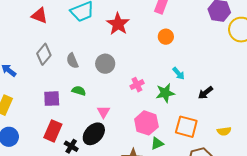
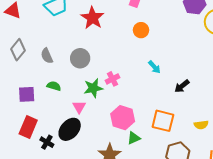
green star: (165, 93) -> (93, 88), moved

